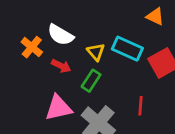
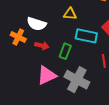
cyan rectangle: (127, 49) -> (86, 36), moved
yellow triangle: (96, 52) -> (70, 14), moved, turned -32

